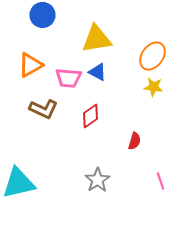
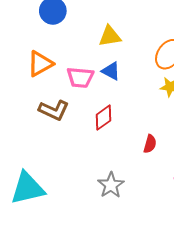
yellow triangle: (96, 39) -> (110, 36), size x0.7

